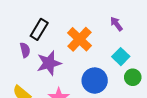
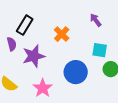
orange cross: (79, 39) -> (62, 34), size x0.7
cyan square: (121, 57) -> (100, 50), turned -35

